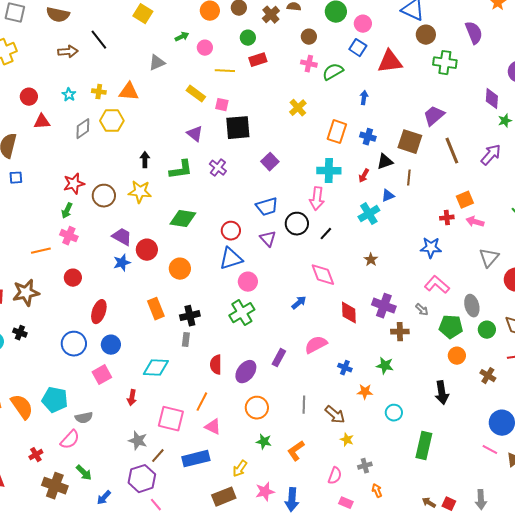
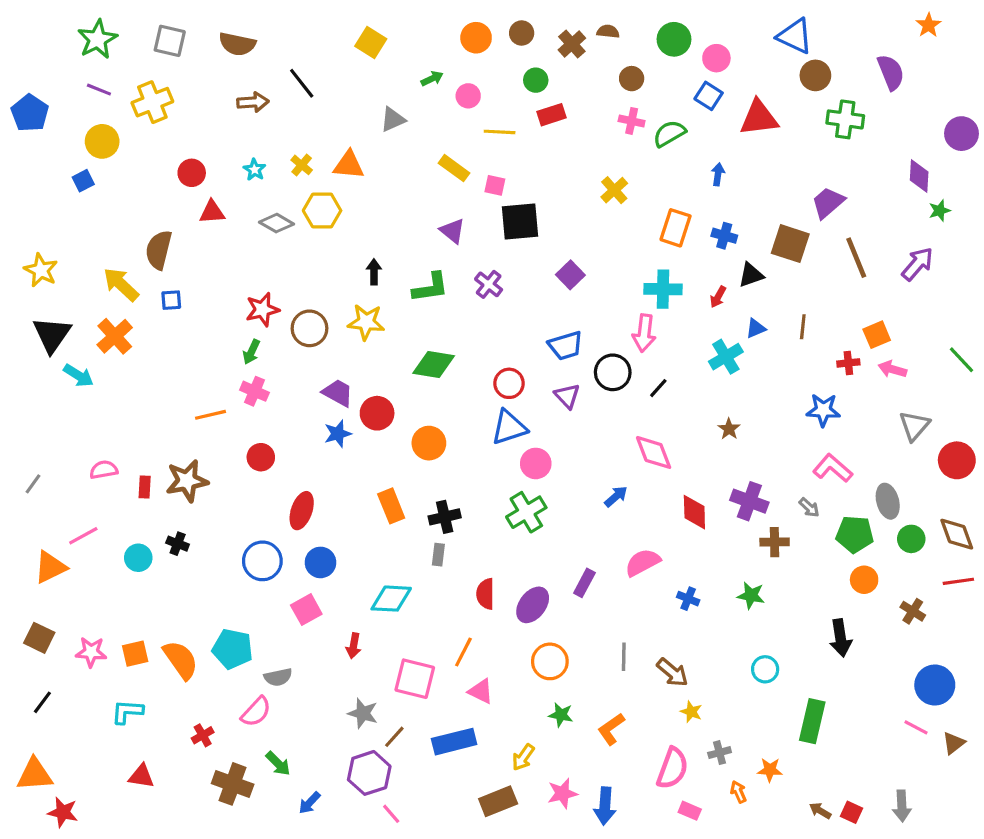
yellow cross: (99, 92) -> (302, 165), turned 32
gray diamond: (83, 129) -> (277, 223), turned 65
brown line: (409, 178) -> (803, 327), moved
orange star: (365, 392) -> (770, 770), moved
pink semicircle: (335, 476) -> (672, 768), size x1.5

